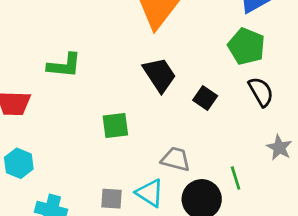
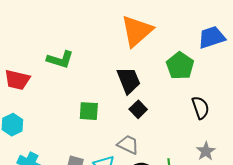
green pentagon: (246, 46) -> (180, 66), moved
black square: (205, 98) -> (138, 109), moved

